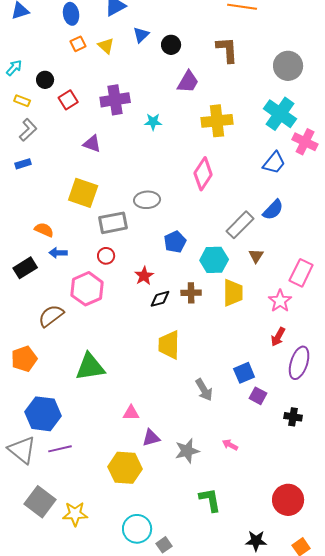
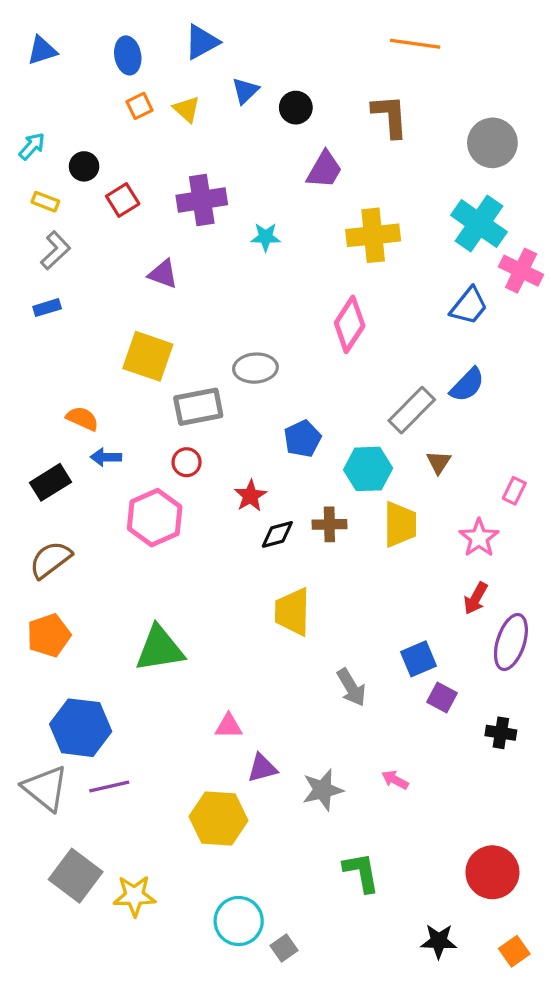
pink rectangle: (301, 273) -> (514, 491), size x0.6
brown semicircle: (51, 316) -> (50, 560), moved

